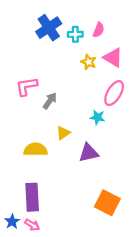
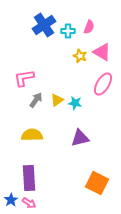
gray arrow: (50, 101) -> (36, 100), moved
cyan star: (97, 117) -> (75, 103), moved
yellow triangle: (63, 133) -> (57, 100), moved

